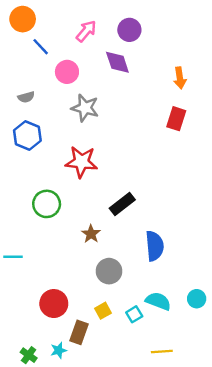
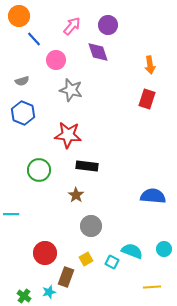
black rectangle: (122, 204) -> (87, 166), moved, turned 45
blue semicircle: (155, 246) -> (153, 196), moved, turned -80
cyan square: (134, 314) -> (112, 262), turned -32
yellow line: (162, 352) -> (152, 287), moved

